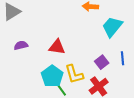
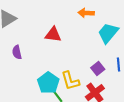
purple semicircle: (21, 45) -> (17, 52), turned -88
red triangle: (57, 47) -> (53, 35), moved

